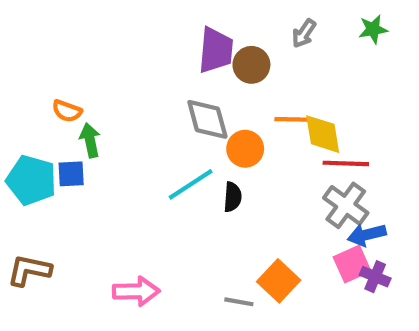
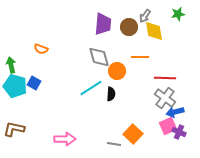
brown circle: (251, 65) -> (129, 27), moved
orange semicircle: (67, 111) -> (41, 49), moved
yellow diamond: (323, 134) -> (154, 31), moved
green arrow: (90, 140) -> (11, 65), moved
blue square: (71, 174) -> (34, 83), turned 32

